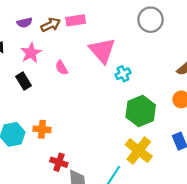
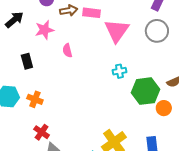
pink triangle: (102, 50) -> (117, 31), moved
black rectangle: (23, 81) -> (27, 61), moved
green hexagon: (141, 111) -> (145, 91), moved

